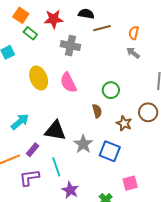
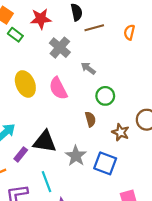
black semicircle: (86, 14) -> (77, 12), turned 70
gray cross: (70, 46) -> (60, 48), turned 30
gray arrow: (133, 53) -> (88, 68), moved
purple rectangle: (33, 150) -> (21, 154), moved

